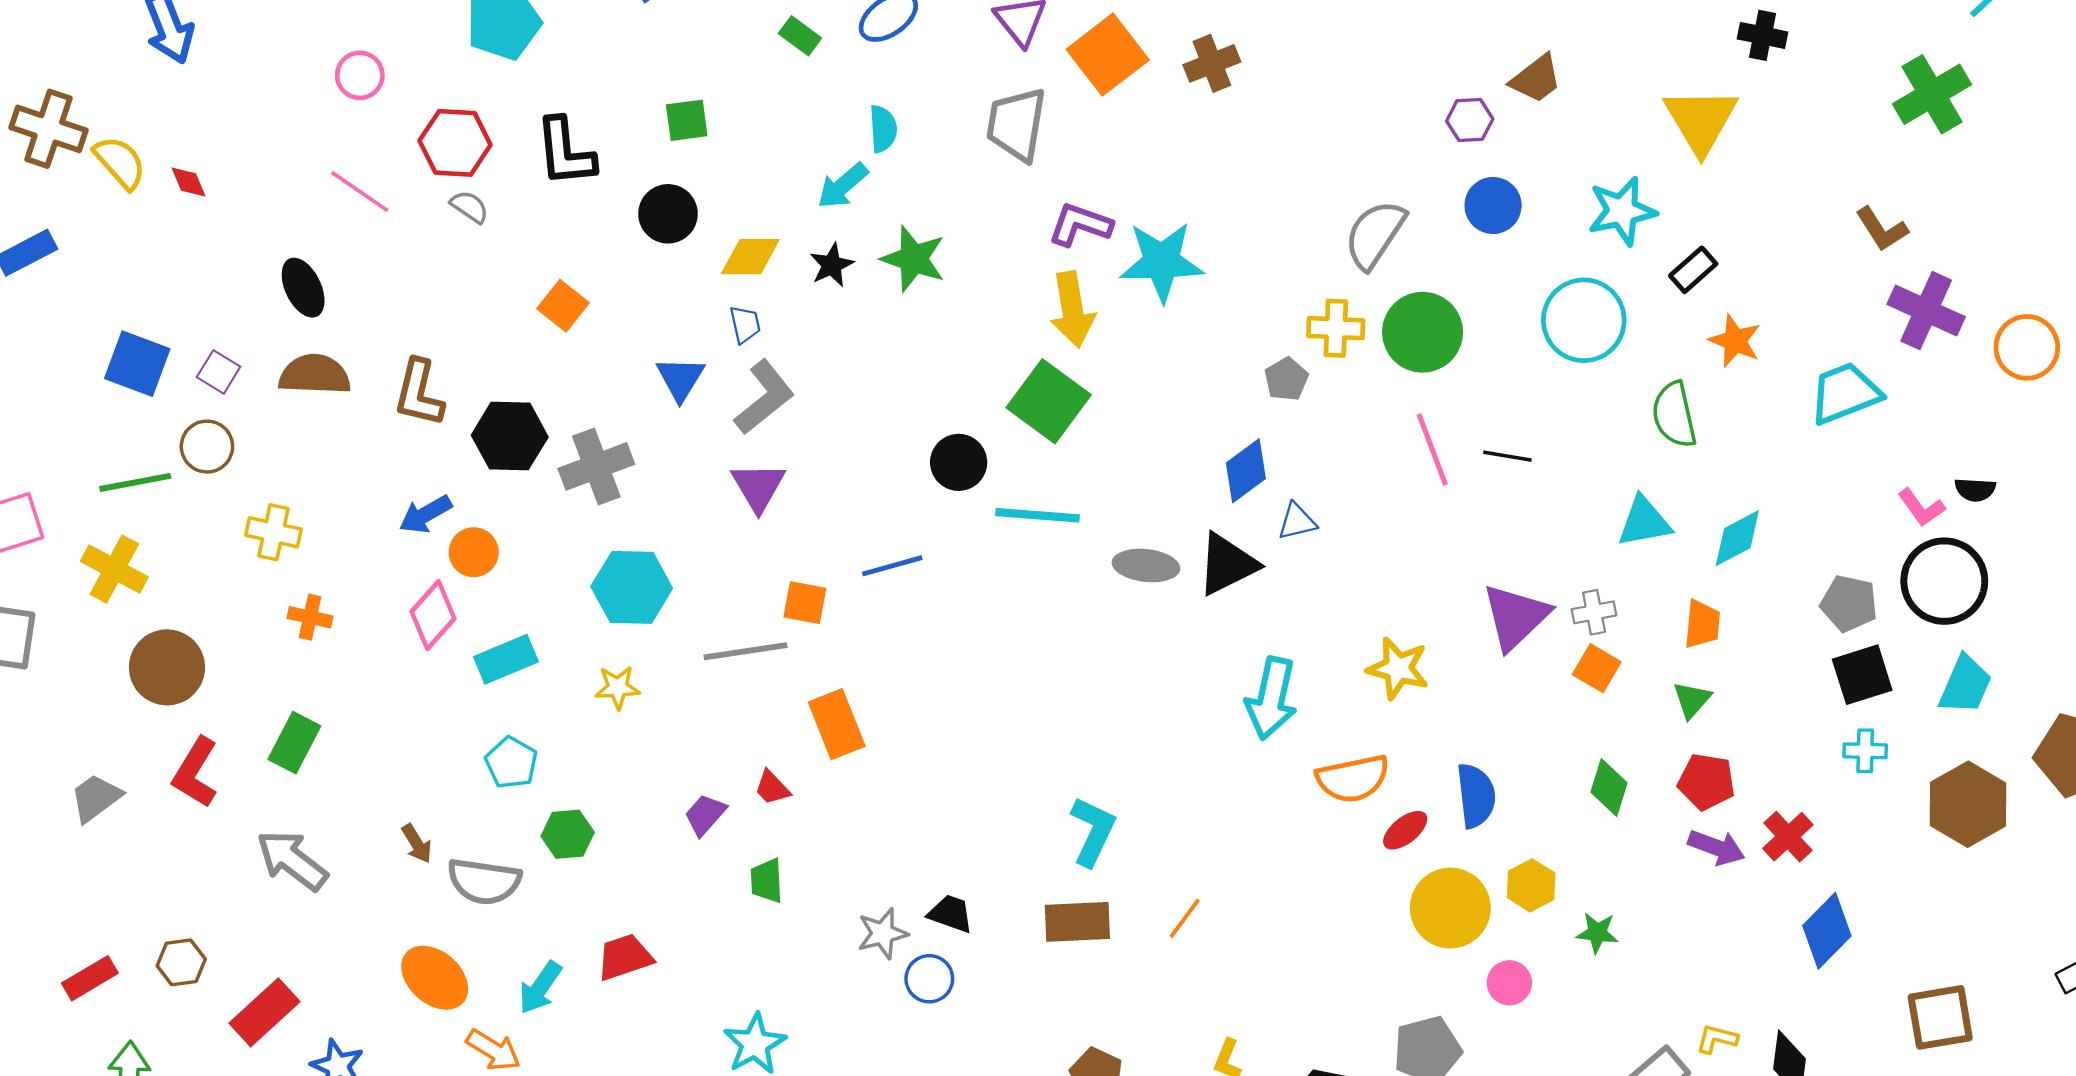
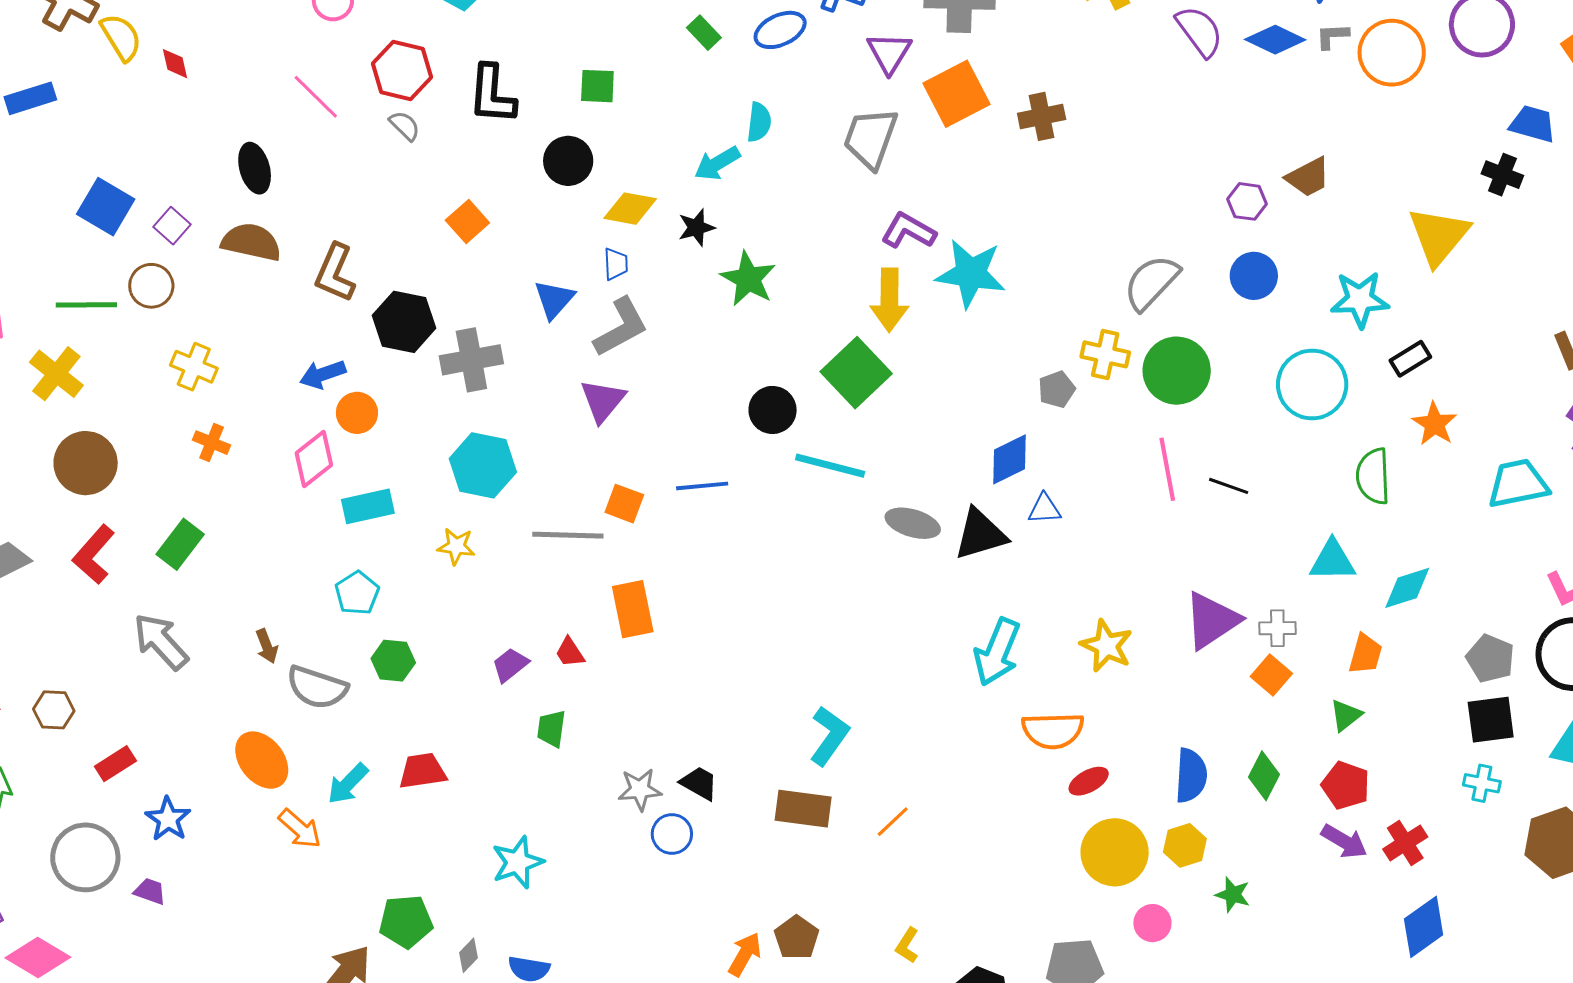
green star: (913, 259) -> (748, 279), moved
blue semicircle: (1476, 796) -> (1191, 776), moved
red rectangle: (265, 1012) -> (115, 764), size x0.7

